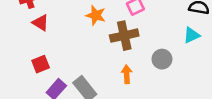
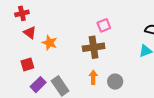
orange star: (96, 15) -> (50, 43), moved
gray circle: (162, 59) -> (115, 82), moved

